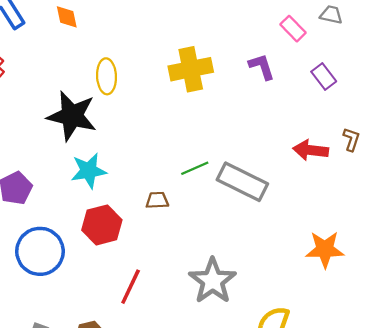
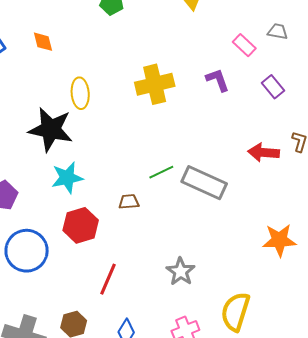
gray star: (213, 281) -> (181, 271), size x0.7

